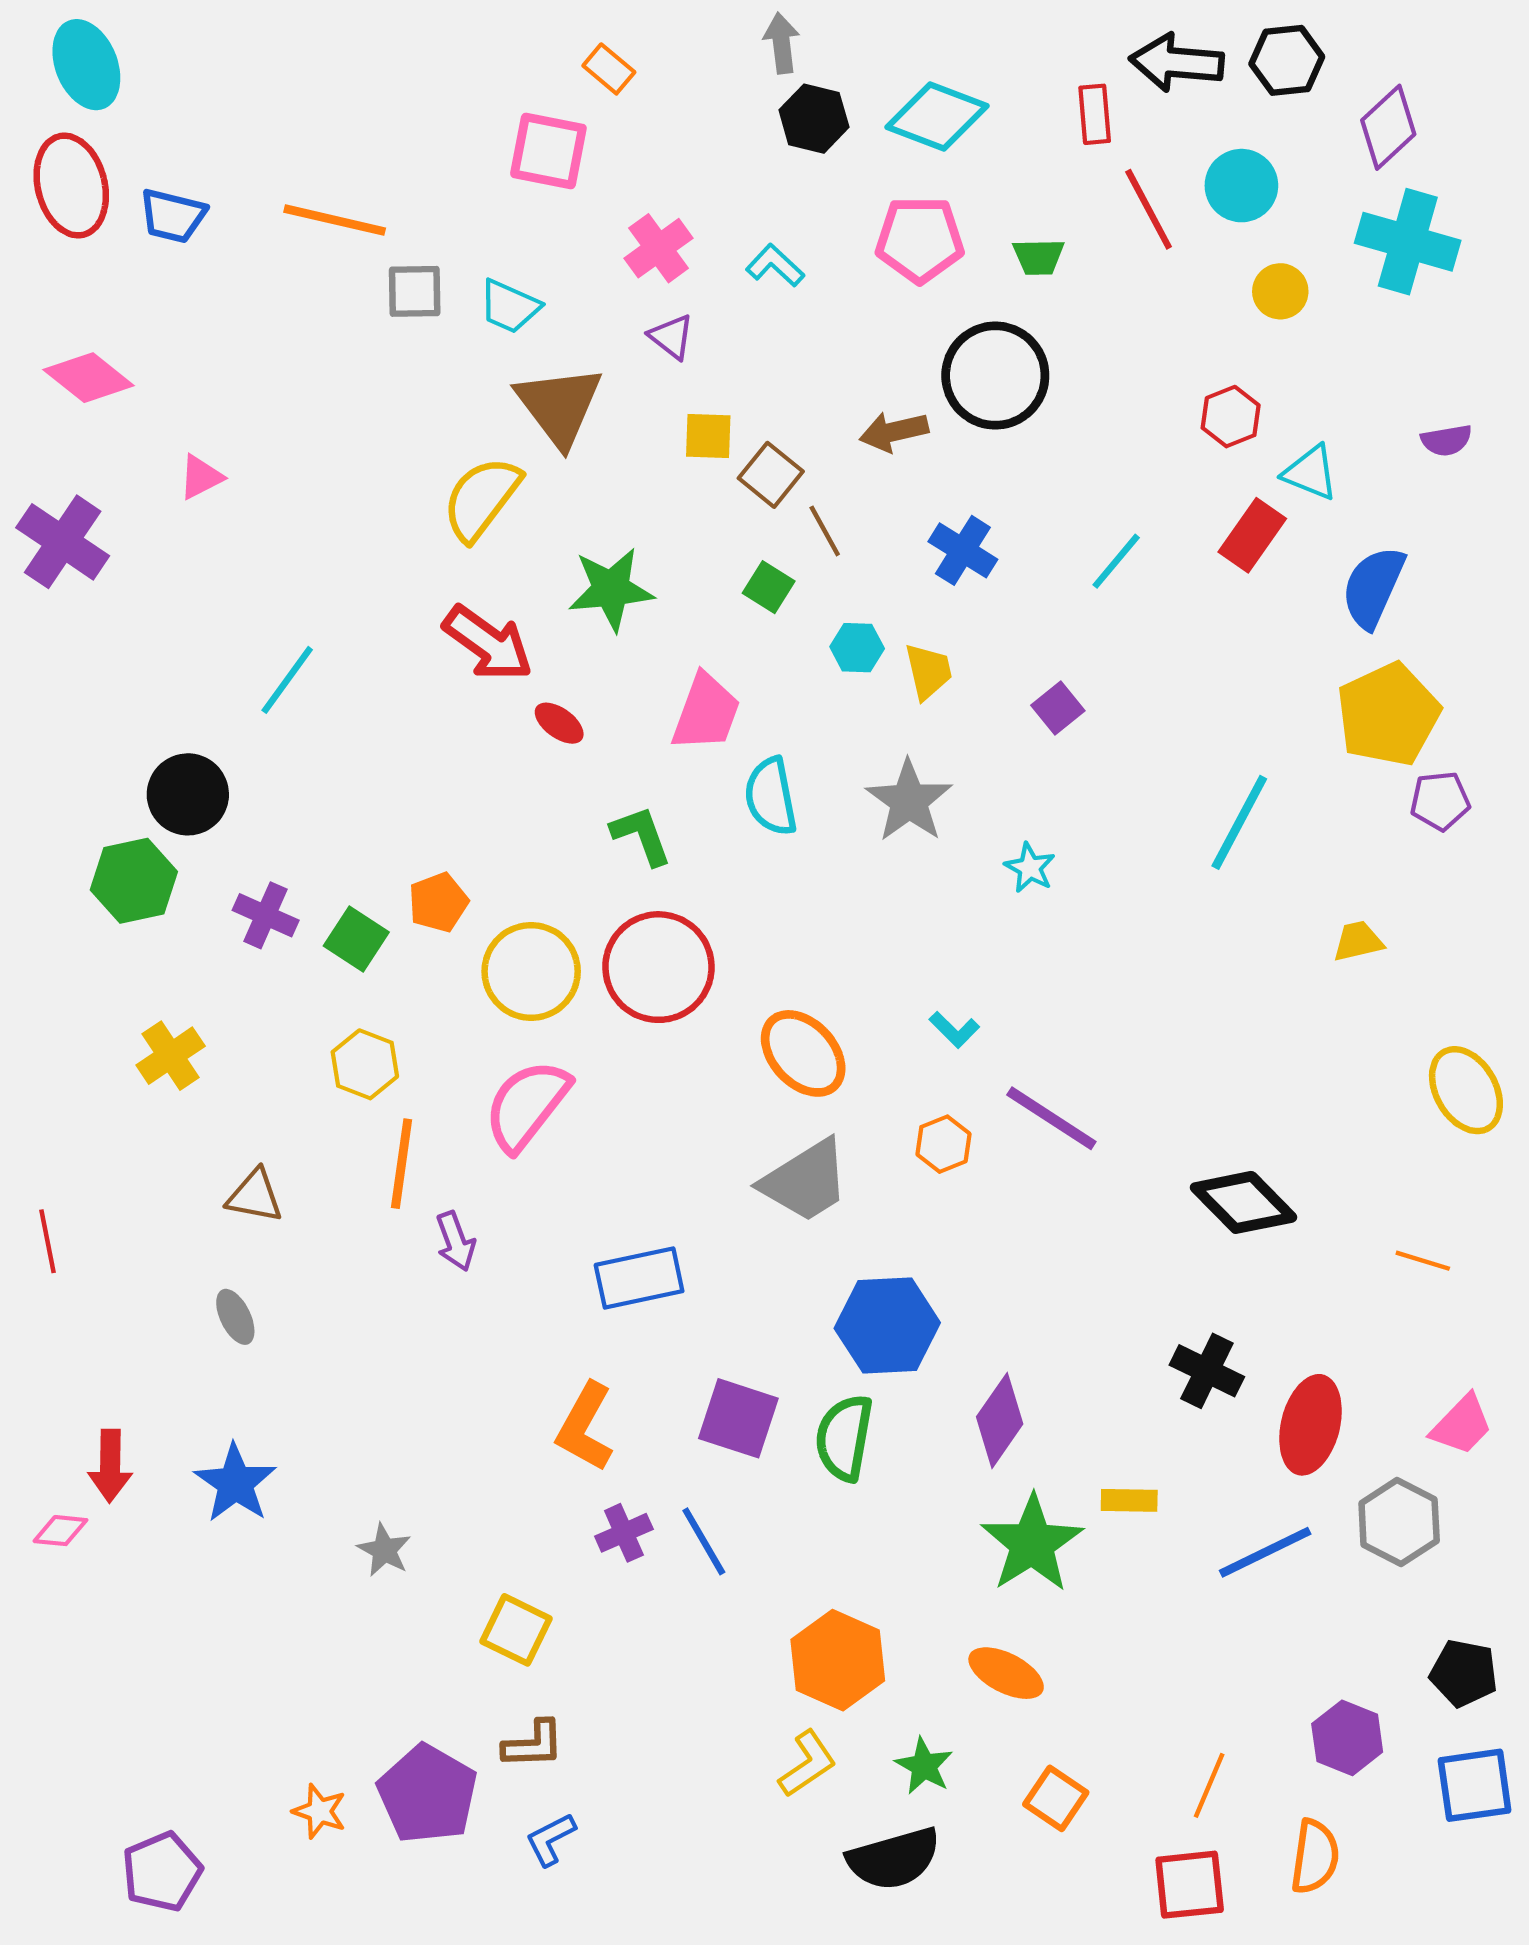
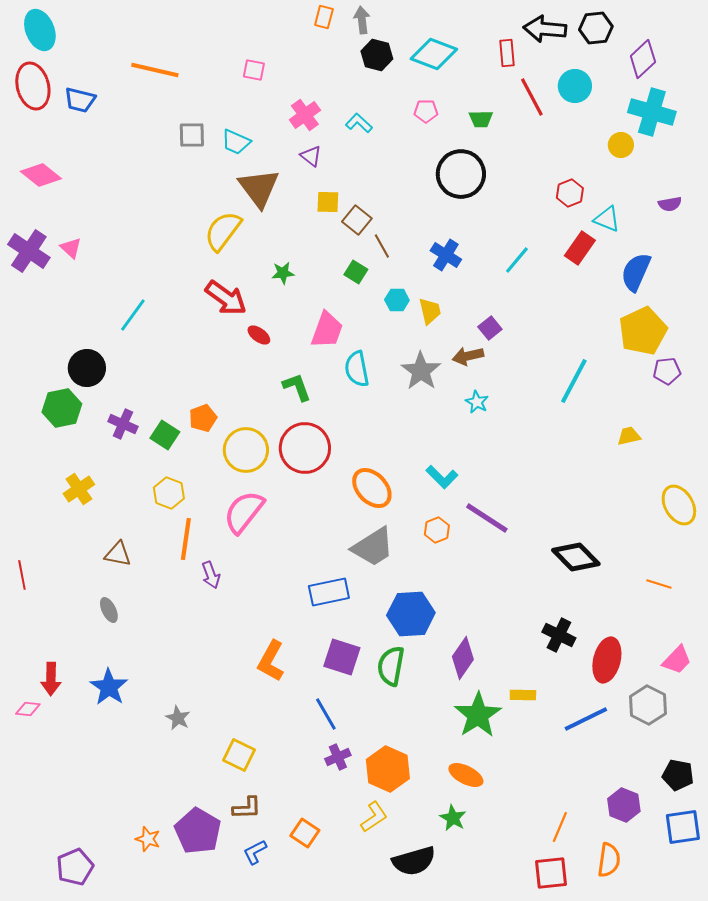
orange rectangle: (609, 69) -> (324, 17), moved, turned 65
pink square: (548, 151) -> (254, 70), size x0.6
orange line: (335, 220) -> (155, 70), moved
pink pentagon: (920, 240) -> (426, 111), size x0.6
yellow circle: (1280, 291) -> (621, 145), moved
brown arrow: (894, 432) -> (468, 356), moved
pink triangle: (201, 477) -> (71, 248), moved, turned -50
green star: (611, 589) -> (283, 273), size x0.6
cyan L-shape: (954, 1030) -> (442, 477), size x1.4
blue rectangle: (639, 1278) -> (329, 592), moved
purple cross: (624, 1533) -> (338, 757), moved
green star: (924, 1766) -> (453, 818), moved
orange square: (1056, 1798) -> (305, 833), moved

